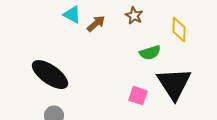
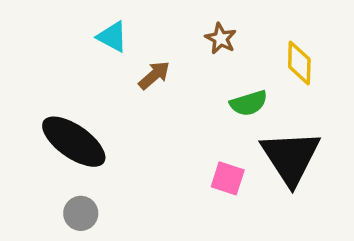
brown arrow: (96, 24) -> (154, 75), moved

